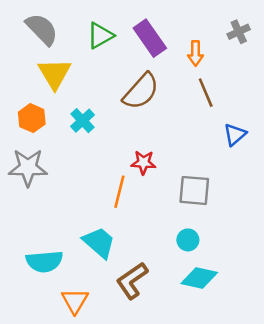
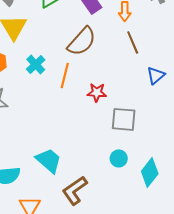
red star: (143, 162) -> (97, 92), moved
orange line: (119, 192) -> (65, 75), moved
cyan diamond: (199, 278) -> (150, 172), moved, turned -64

